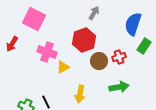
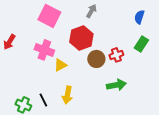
pink square: (34, 19) -> (49, 16), moved
blue semicircle: (133, 24) -> (139, 17), moved, size x0.6
yellow arrow: (80, 94) -> (67, 95), moved

